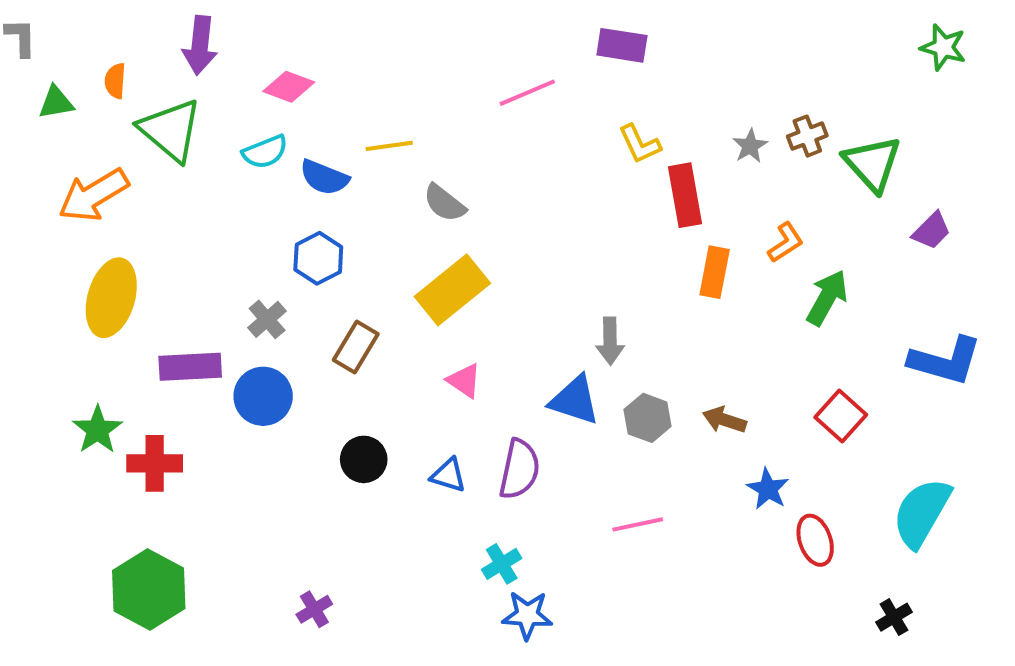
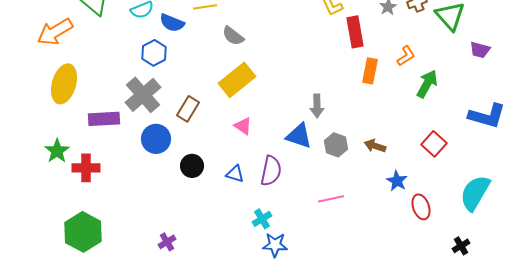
purple trapezoid: (931, 231) -> (480, 50), turned 60
blue hexagon: (318, 258) -> (154, 53), moved
gray cross: (267, 319) -> (143, 95), size x1.8
blue circle: (263, 396) -> (156, 139), moved

